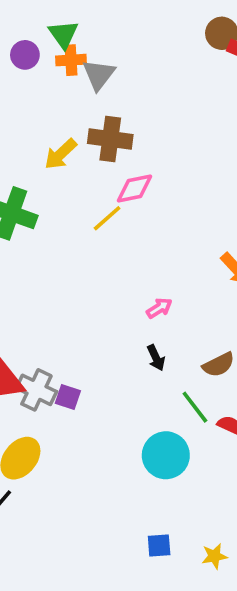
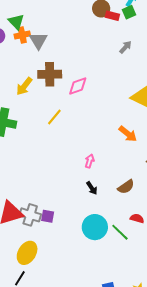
pink diamond: (134, 189) -> (78, 86), moved
pink arrow: (159, 308) -> (90, 161), turned -32
green line: (195, 407) -> (120, 232), moved
cyan circle: (166, 455) -> (95, 227), moved

